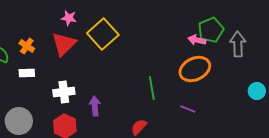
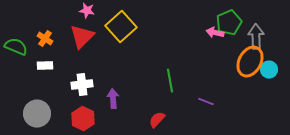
orange ellipse: (195, 69) -> (250, 62), moved, turned -36
cyan circle: (257, 91) -> (269, 70), moved

